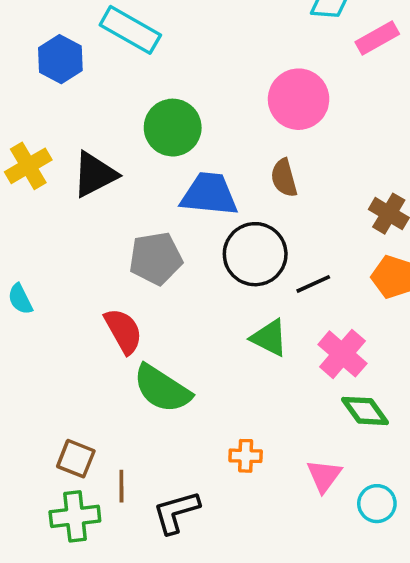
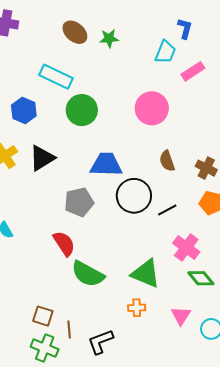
blue hexagon: (60, 59) -> (24, 110), moved
green circle: (173, 128) -> (82, 110), moved
brown semicircle: (284, 178) -> (167, 161), moved
green triangle: (269, 338) -> (146, 274), moved, size x1.4
green cross: (75, 516) -> (45, 348), turned 32

